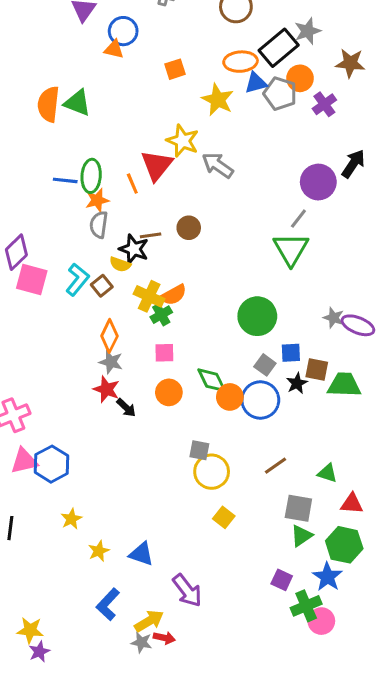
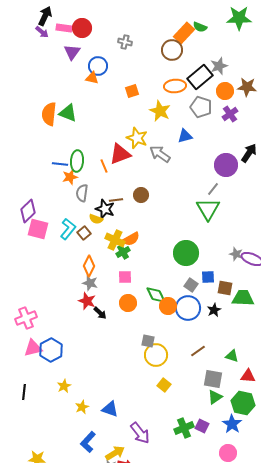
orange circle: (300, 78) -> (225, 91), moved
blue triangle: (256, 83) -> (185, 136), moved
red triangle: (157, 165) -> (120, 154), turned 30
orange star: (97, 200) -> (70, 177), moved
black star: (297, 383) -> (214, 310), moved
green cross: (306, 606) -> (184, 428), moved

